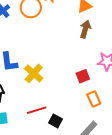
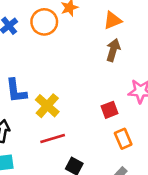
red line: (37, 110) -> (53, 139), moved

